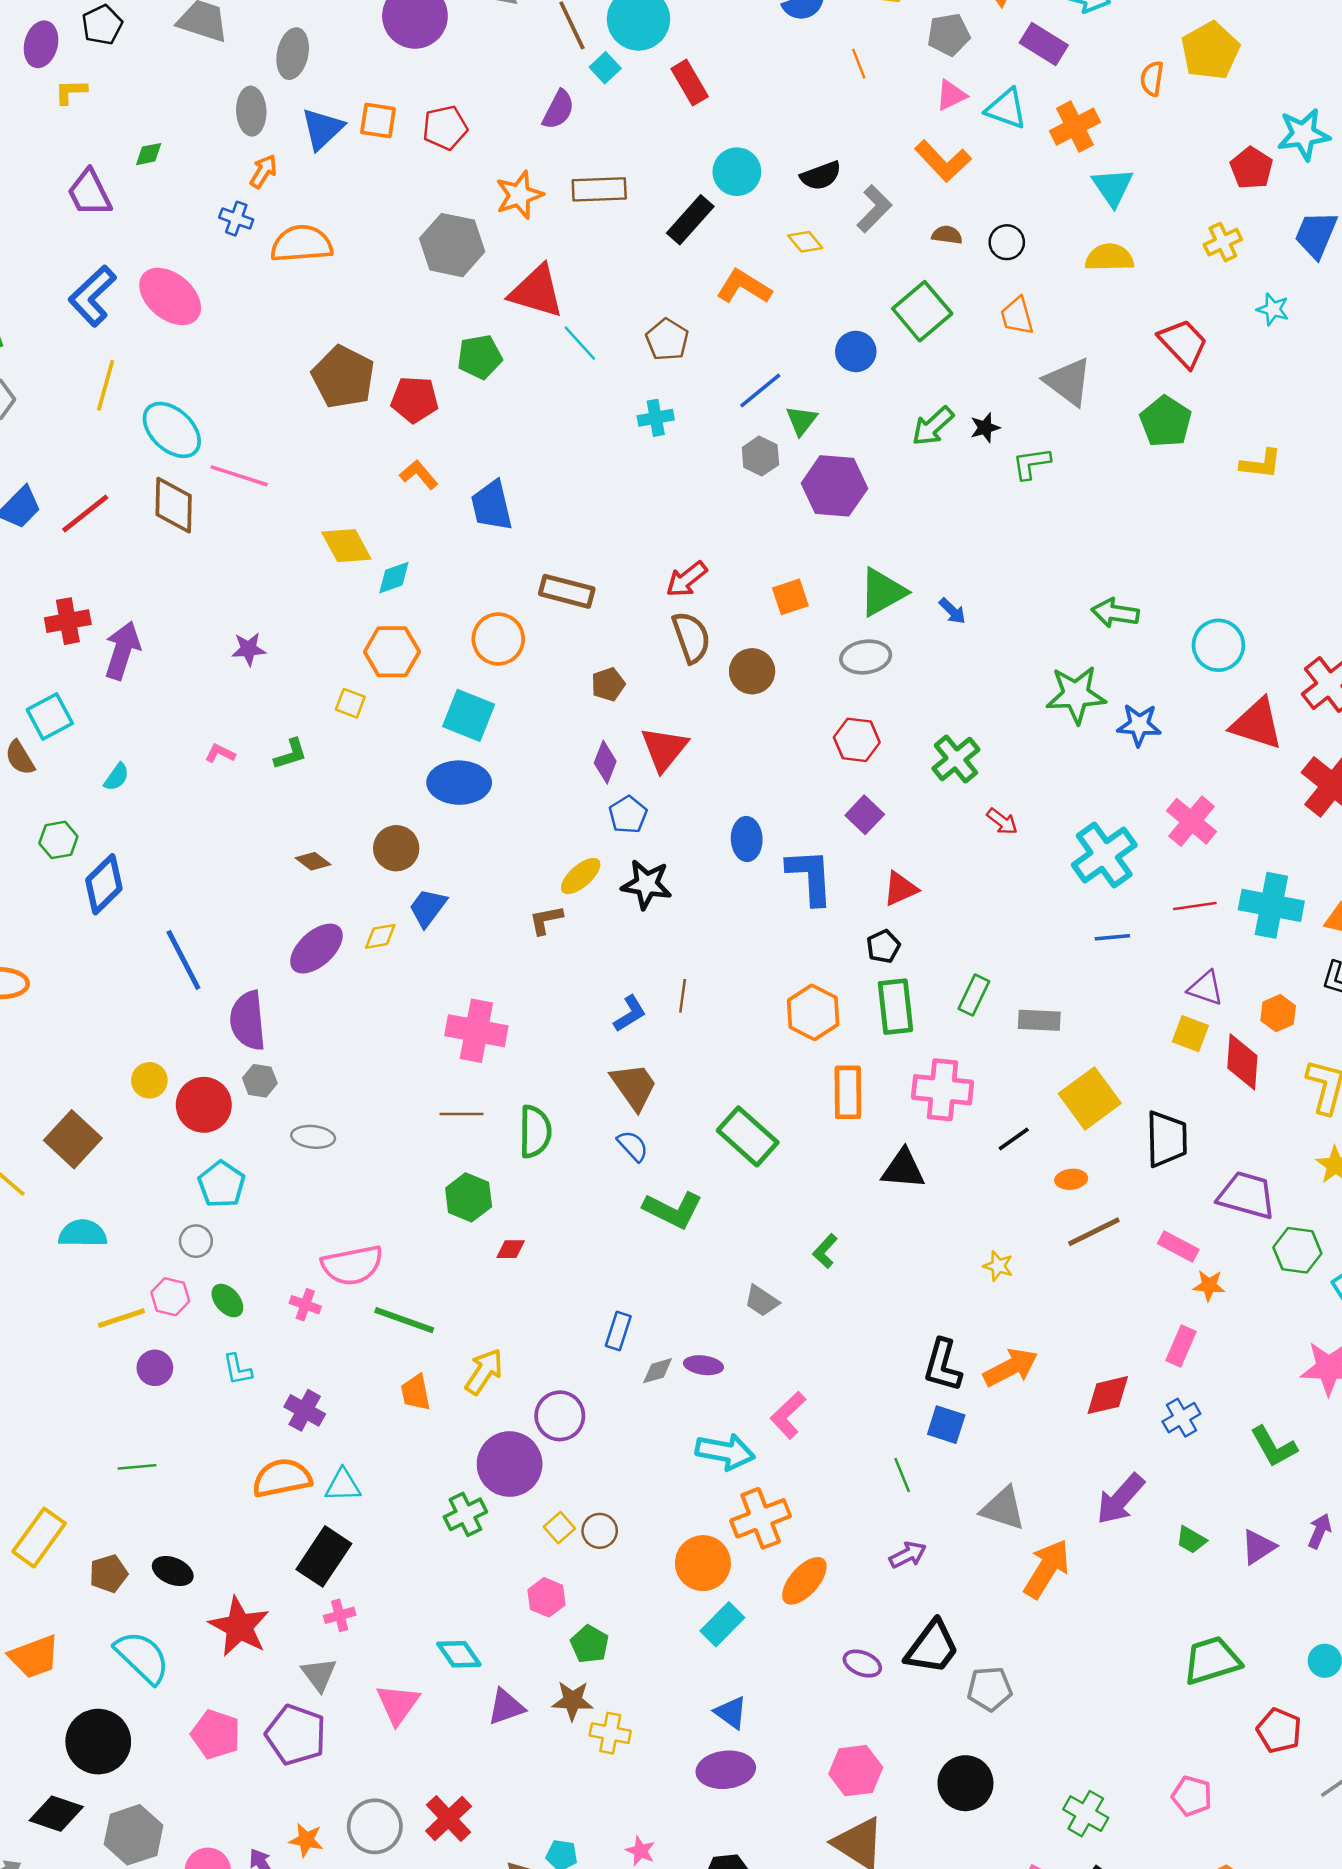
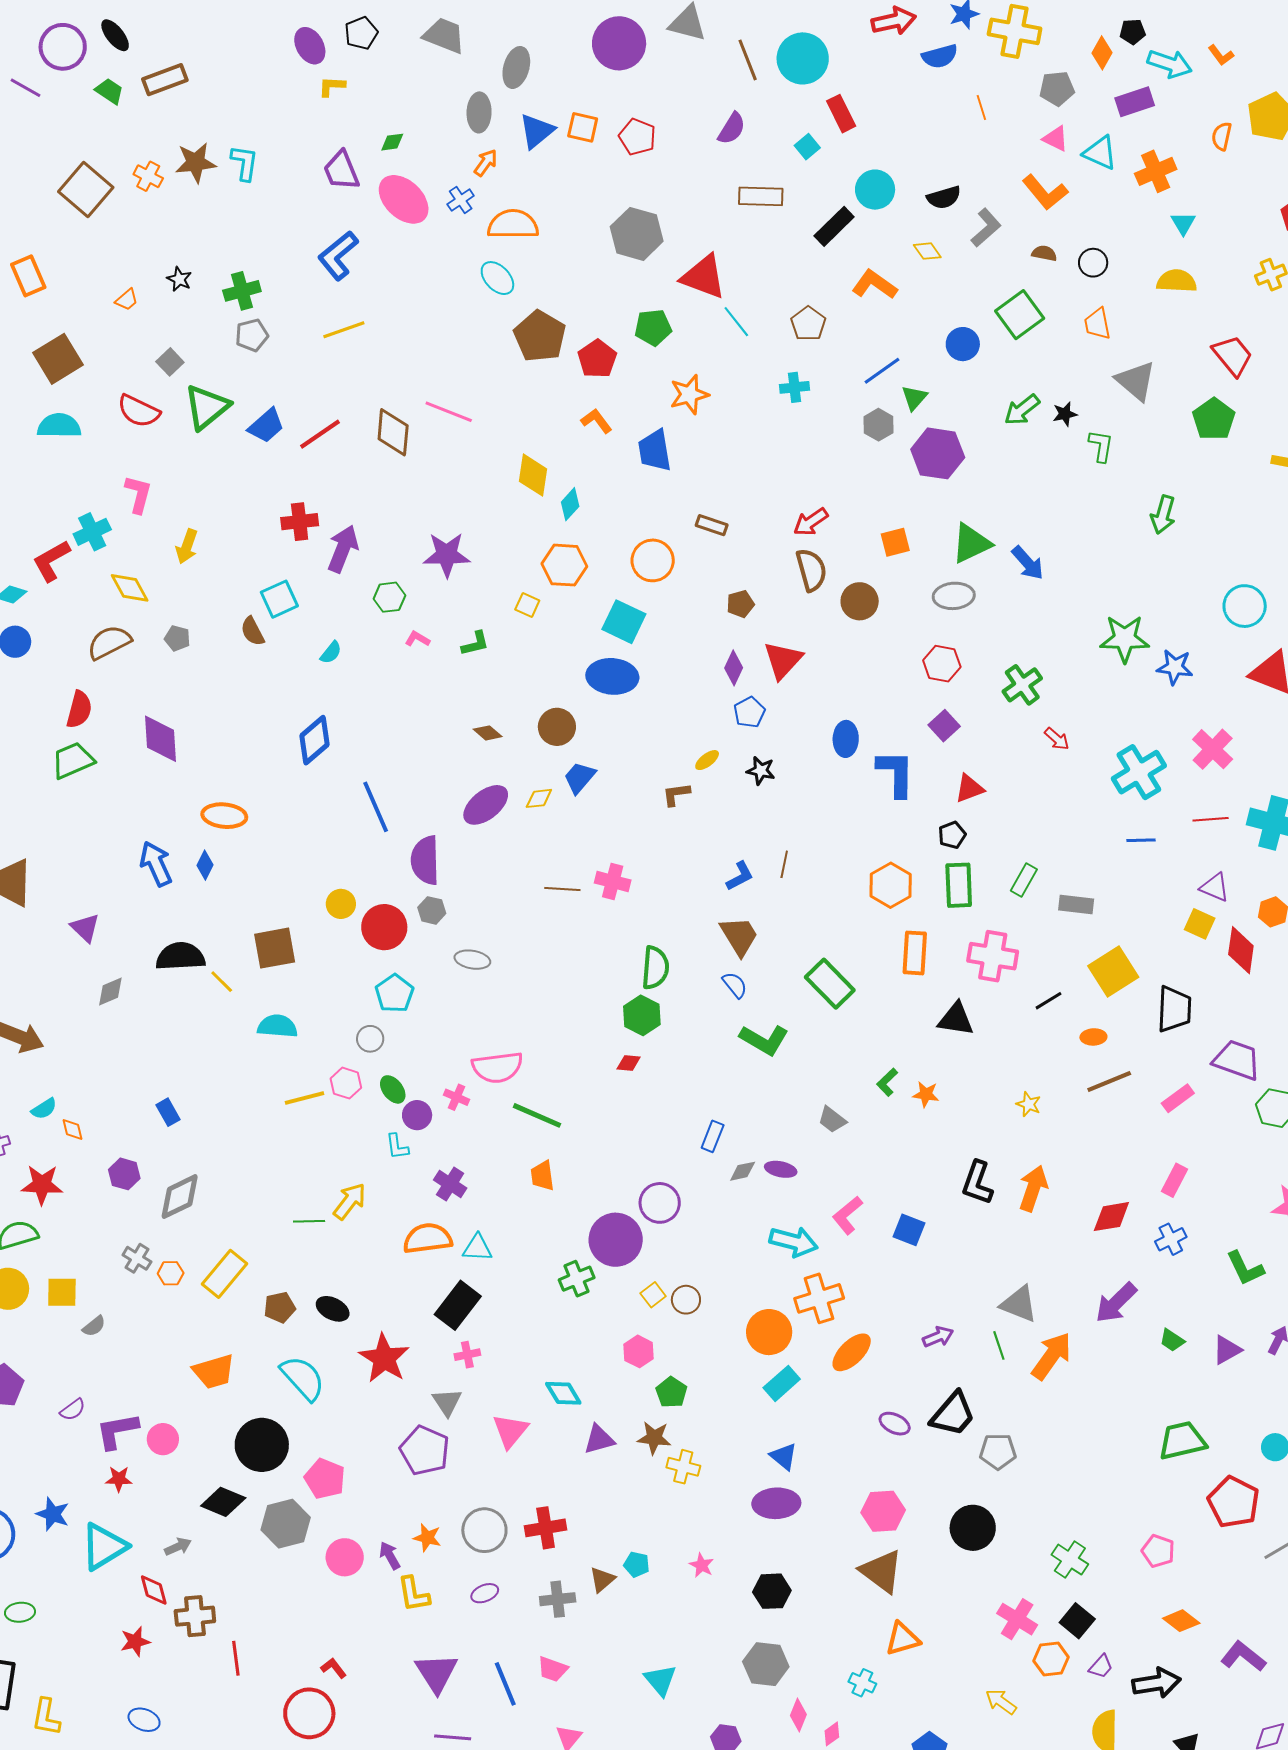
purple ellipse: (41, 44) -> (310, 46), turned -48
purple rectangle: (1044, 44) -> (1135, 102), turned -54
cyan square: (605, 68) -> (807, 147), moved
pink triangle: (951, 95) -> (1056, 139), turned 48
red pentagon: (445, 128) -> (637, 137), turned 30
cyan triangle: (1113, 187) -> (1183, 223), size x0.7
orange star: (519, 195) -> (689, 394), moved
blue cross: (236, 219) -> (461, 200), turned 32
pink ellipse: (170, 296) -> (404, 199), moved
yellow line: (106, 385) -> (344, 330), turned 51
red pentagon: (415, 400) -> (597, 359), turned 30
cyan ellipse: (172, 430) -> (497, 278), moved, size x0.7
green L-shape: (1031, 463) -> (1101, 446), turned 104
yellow diamond: (346, 546) -> (533, 475), turned 33
cyan diamond: (394, 578) -> (570, 504), turned -32
brown rectangle: (567, 591) -> (712, 525), size x0.7
blue arrow: (952, 611) -> (1028, 563), size x1.5
green arrow: (1115, 613) -> (1163, 515), moved, turned -87
purple star: (249, 649) -> (447, 555), size x1.6
green hexagon: (58, 840) -> (389, 597), moved
yellow ellipse: (581, 876) -> (707, 760), size x0.7
black star: (647, 884) -> (761, 771), size x0.7
pink cross: (476, 1031) -> (613, 881), size x0.7
brown line: (462, 1114) -> (562, 889), moved
brown square: (73, 1139) -> (275, 948), turned 33
green hexagon: (469, 1197) -> (642, 1015), moved
pink rectangle: (1178, 1247) -> (1178, 1098), turned -68
orange star: (1209, 1285) -> (926, 1094), moved
orange arrow: (1011, 1367) -> (1033, 1188), turned -48
purple circle: (155, 1368) -> (417, 1115), moved
yellow arrow: (484, 1372) -> (350, 1201), moved
blue square: (946, 1425) -> (909, 1230), moved
green line: (902, 1475) -> (999, 1345), moved
red pentagon: (1279, 1731) -> (1234, 1502), size x1.4
pink pentagon: (216, 1734) -> (325, 1479), moved
red cross: (449, 1819) -> (546, 1528), turned 30

